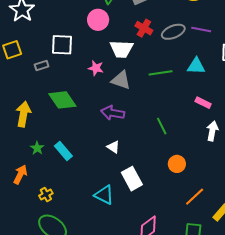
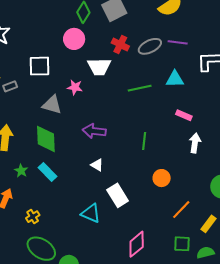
gray rectangle: (42, 65) -> (10, 86), moved
gray triangle: (121, 80) -> (52, 105), moved
green diamond: (62, 100) -> (46, 139), moved, turned 36
green line: (162, 126) -> (144, 141), turned 36

